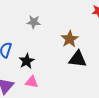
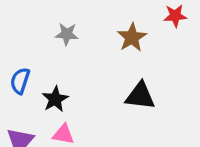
brown star: (70, 39) -> (132, 37), moved

